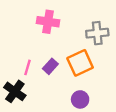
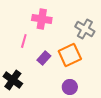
gray cross: (97, 33) -> (85, 29), turned 36
pink line: (27, 67) -> (24, 41), moved

